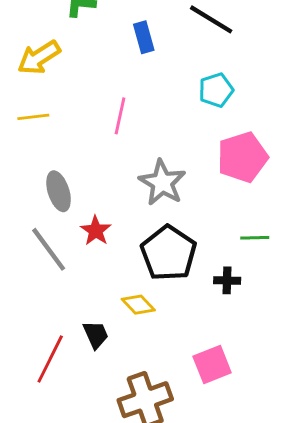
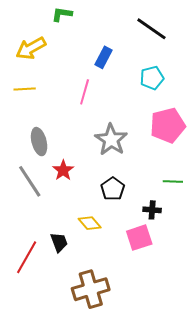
blue rectangle: (144, 37) -> (104, 57), moved, turned 40
black pentagon: (169, 253) -> (113, 189), size x0.6
pink square: (212, 365) -> (139, 238), moved

